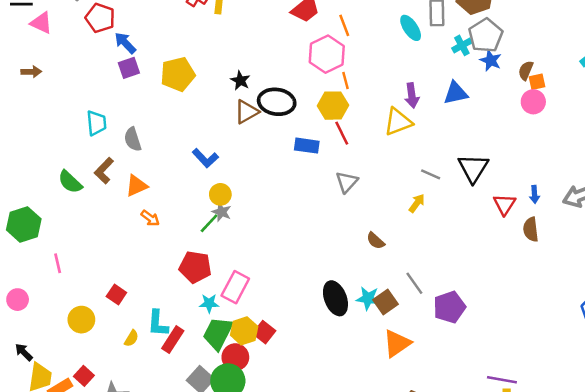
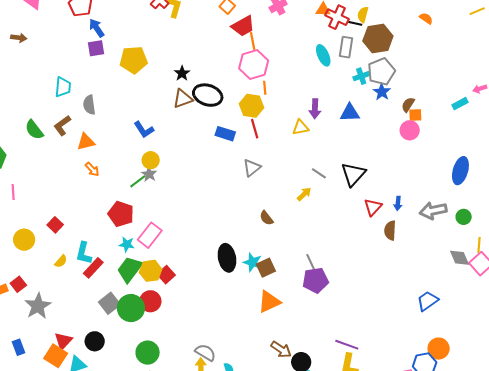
orange line: (344, 25) -> (253, 41), moved
yellow triangle: (398, 122) -> (300, 127), size x0.7
gray line: (414, 283) -> (311, 263), moved
red circle: (235, 357) -> (150, 301), moved

